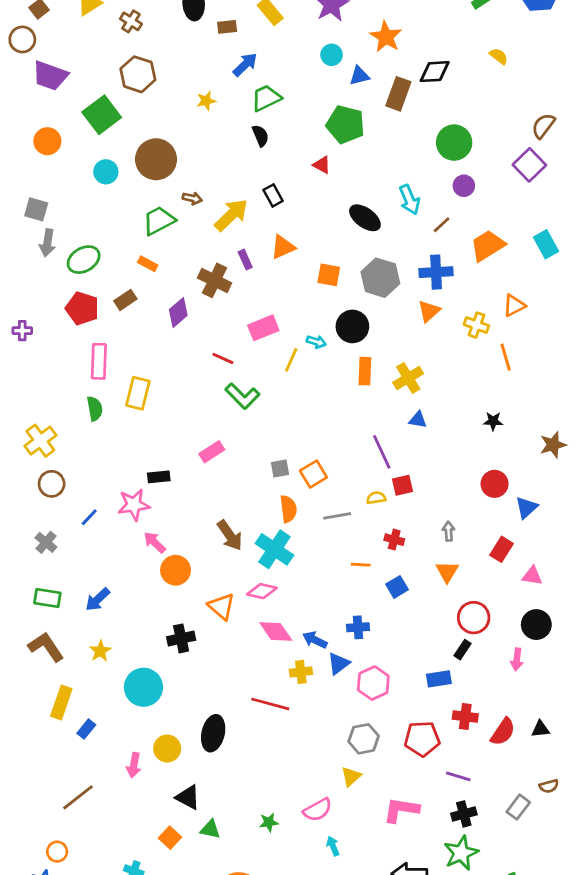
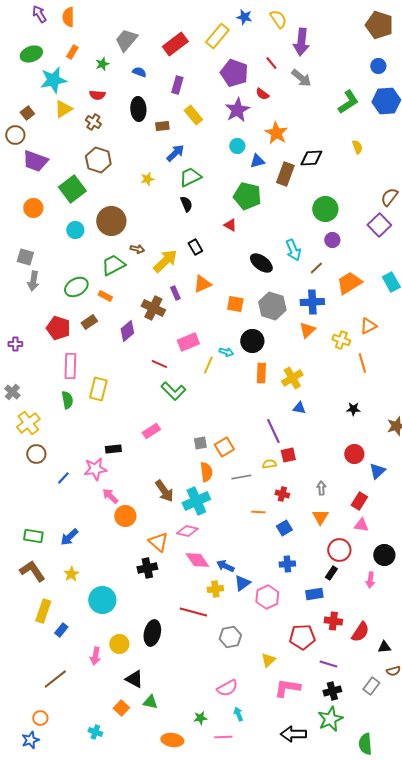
yellow semicircle: (499, 56) -> (357, 147), turned 32
green ellipse: (84, 260) -> (76, 287), moved
gray cross: (46, 542) -> (12, 392), moved
cyan cross: (274, 549) -> (196, 501), turned 32
pink triangle: (532, 576) -> (361, 525), moved
blue cross: (358, 627) -> (287, 564), moved
black cross: (181, 638) -> (147, 568), moved
black triangle: (540, 729) -> (384, 647), moved
gray hexagon: (364, 739) -> (230, 637), moved
yellow triangle: (351, 776) -> (268, 660), moved
green star: (269, 822) -> (200, 718), moved

